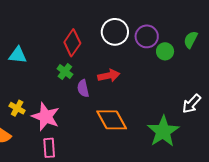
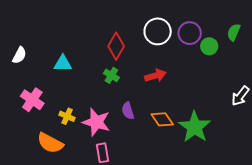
purple semicircle: (83, 88) -> (128, 111), moved
orange diamond: (112, 120) -> (162, 119), size x0.7
green star: (163, 131) -> (195, 127), moved

